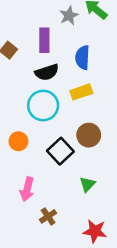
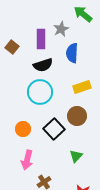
gray star: (69, 16) -> (61, 29), moved
yellow rectangle: (81, 92) -> (82, 87), moved
orange circle: (18, 141) -> (23, 129), moved

